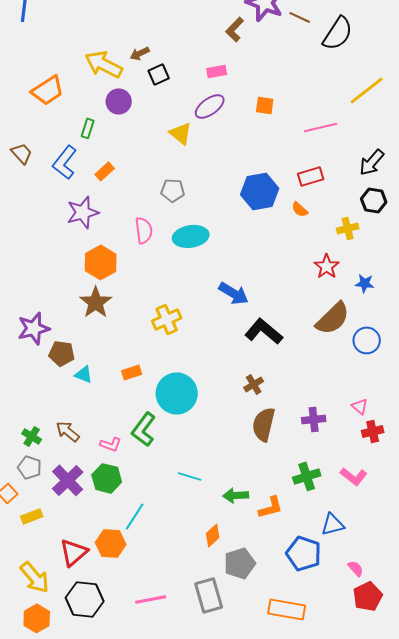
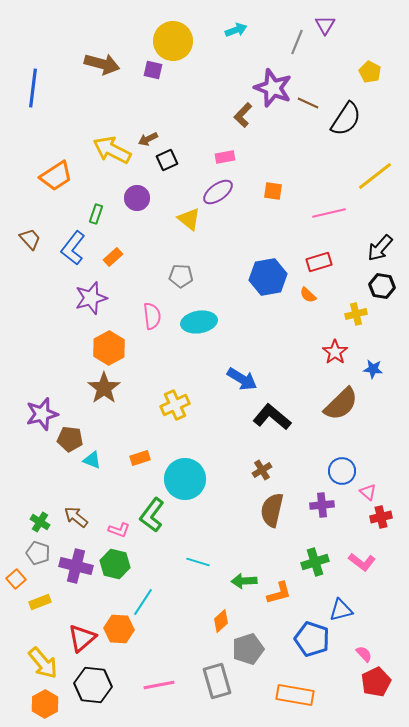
purple circle: (119, 101) -> (137, 198), moved
blue circle: (367, 340) -> (342, 471), moved
purple cross: (68, 480) -> (76, 566), turned -32

